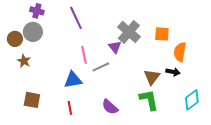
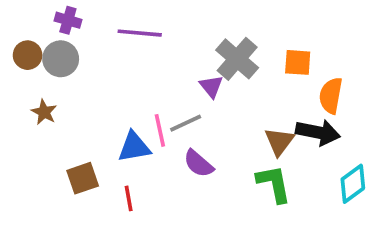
purple line: (76, 18) -> (140, 33), turned -60
brown circle: (15, 39) -> (28, 55), moved
pink line: (84, 55) -> (160, 130), moved
black arrow: (173, 72) -> (318, 132), size x1.6
brown square: (32, 100) -> (83, 178), moved, turned -30
purple semicircle: (110, 107) -> (198, 164), moved

